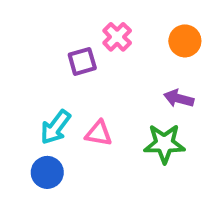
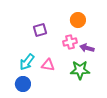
pink cross: (117, 37) -> (70, 42), moved, turned 32
orange circle: (185, 41) -> (78, 20), moved

